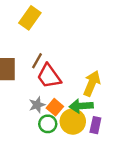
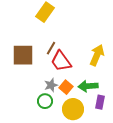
yellow arrow: (92, 83) -> (97, 55), moved
yellow circle: (73, 121) -> (73, 109), moved
green circle: (48, 124) -> (45, 101), moved

